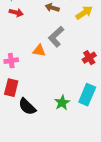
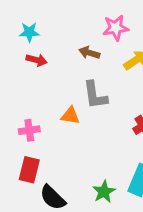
gray L-shape: (56, 37) -> (95, 95), turned -55

